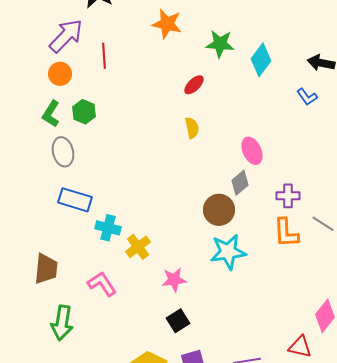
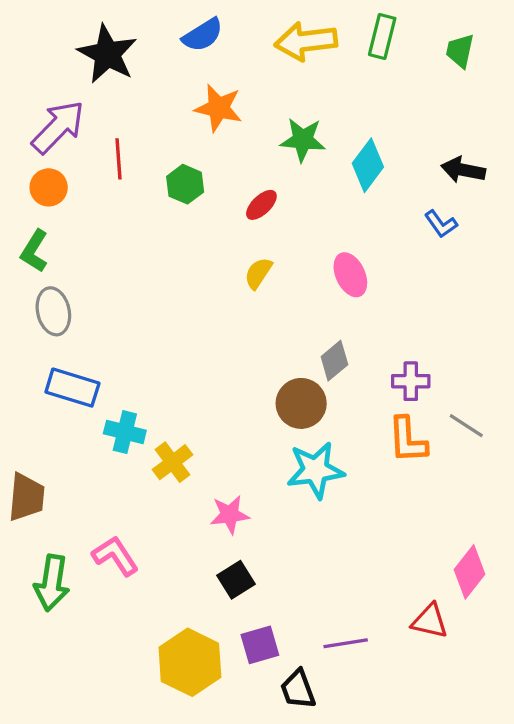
green hexagon: (84, 112) -> (185, 184), moved
yellow semicircle: (192, 128) -> (258, 273), turned -135
pink ellipse: (252, 151) -> (350, 275), moved
pink L-shape: (102, 284) -> (115, 556), moved

